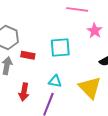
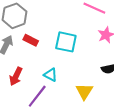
yellow triangle: (90, 88) -> (84, 91), size x0.7

